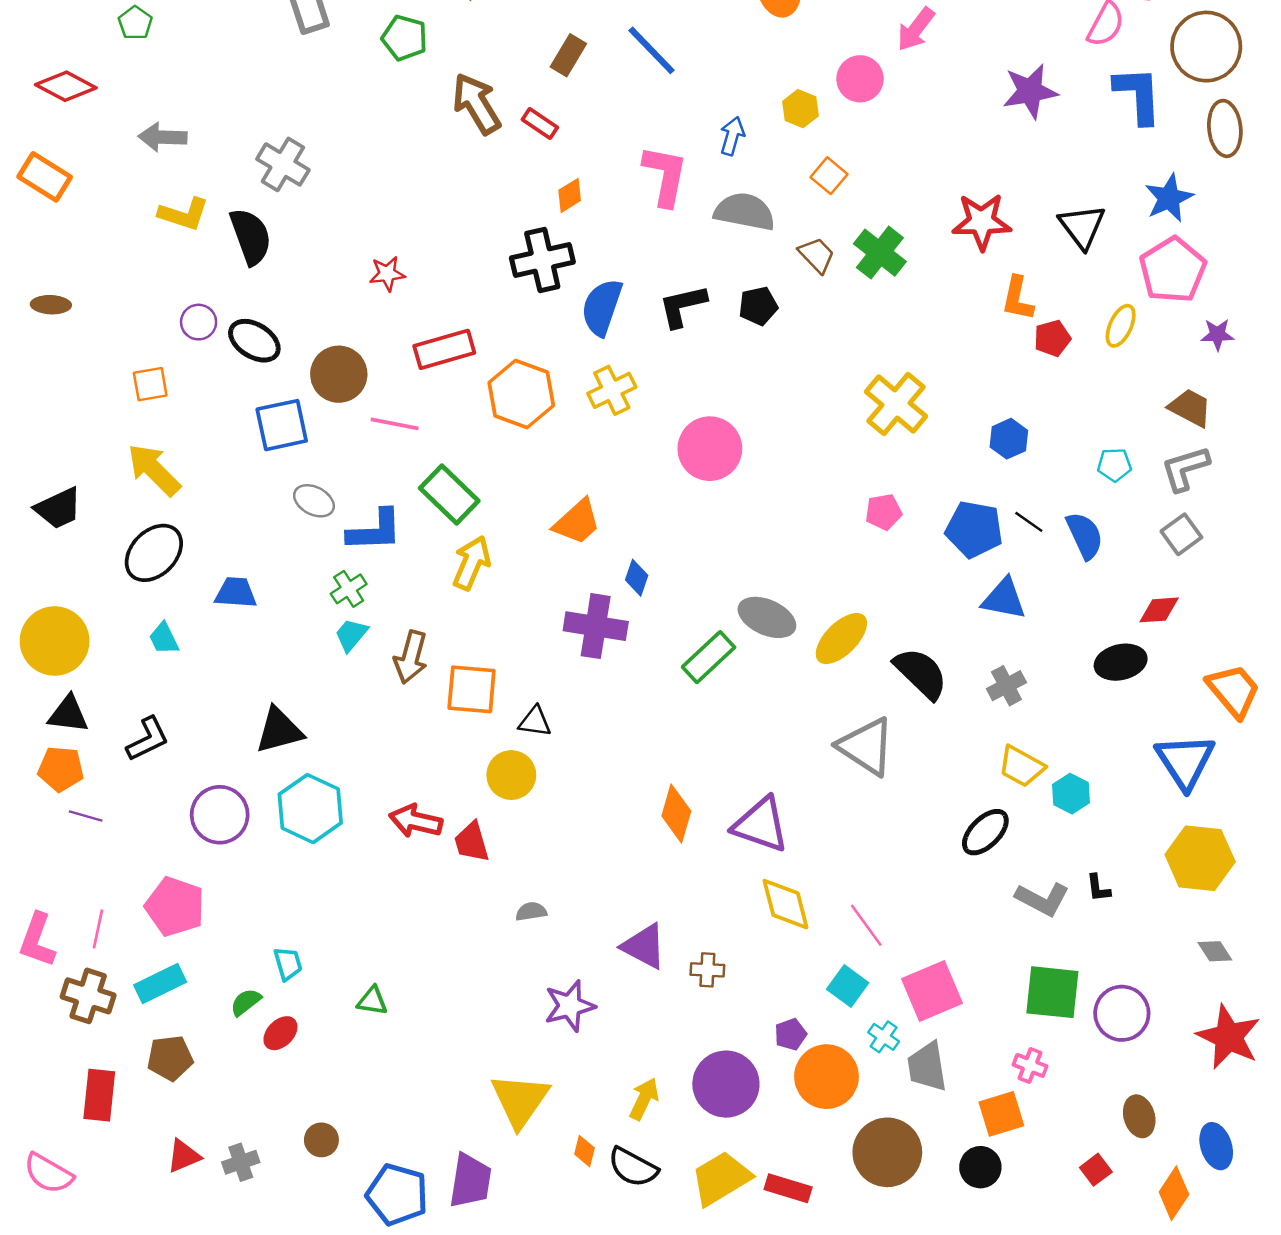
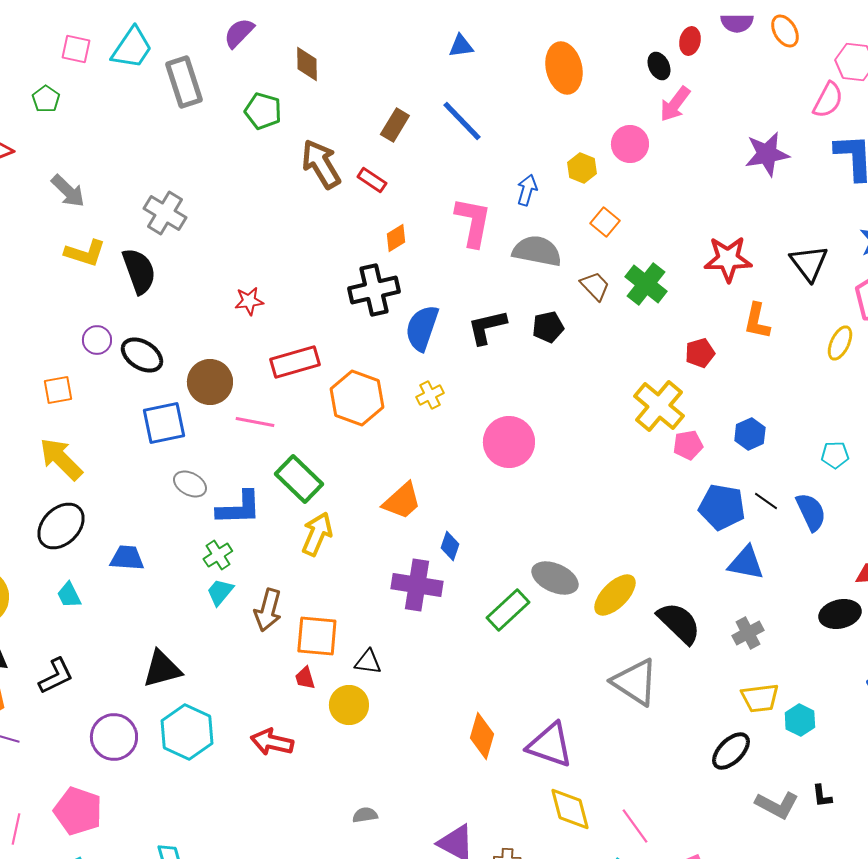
gray arrow: (163, 137) -> (68, 191), turned -138
red pentagon: (1052, 338) -> (700, 353), moved
yellow cross: (612, 390) -> (430, 395), size x0.7
pink pentagon: (884, 512) -> (688, 445), moved
yellow trapezoid: (1021, 766) -> (760, 698), turned -36
red trapezoid: (472, 842) -> (305, 678), moved, size x0.7

